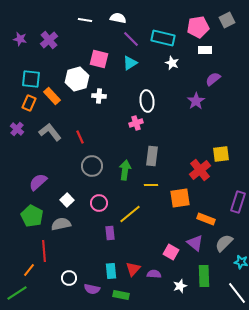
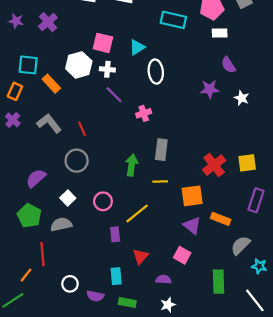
purple line: (131, 39) -> (114, 95), moved
white star: (172, 63) -> (242, 98), moved
purple semicircle: (213, 79) -> (228, 65), turned -84
white cross: (99, 96) -> (107, 69), moved
white ellipse: (147, 101) -> (156, 72), moved
purple star: (196, 101) -> (210, 89), turned 30
orange rectangle: (29, 103) -> (15, 91), moved
yellow square: (221, 154) -> (247, 163), moved
gray circle: (92, 166) -> (77, 161), moved
purple triangle: (195, 243) -> (192, 226), moved
red triangle: (133, 269) -> (140, 256), moved
white star: (180, 286) -> (168, 305), moved

